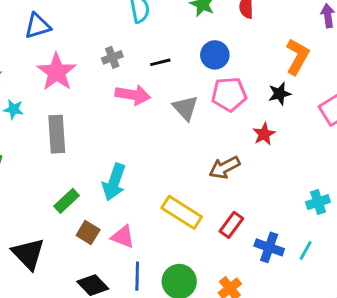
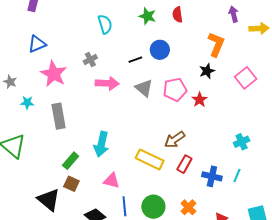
black line: (160, 62) -> (135, 60), moved
pink pentagon: (229, 94) -> (175, 90), moved
brown arrow: (225, 168) -> (175, 140), moved
brown square: (88, 233) -> (71, 184), moved

